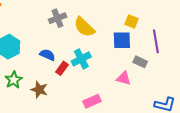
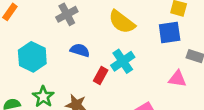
gray cross: (58, 18) -> (67, 14), moved
blue semicircle: (47, 55) -> (80, 50), moved

